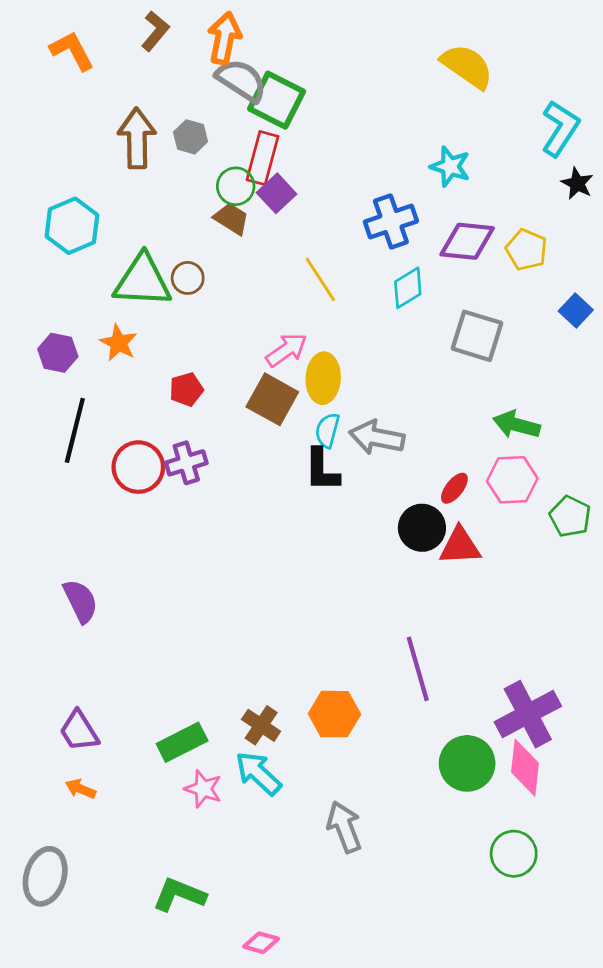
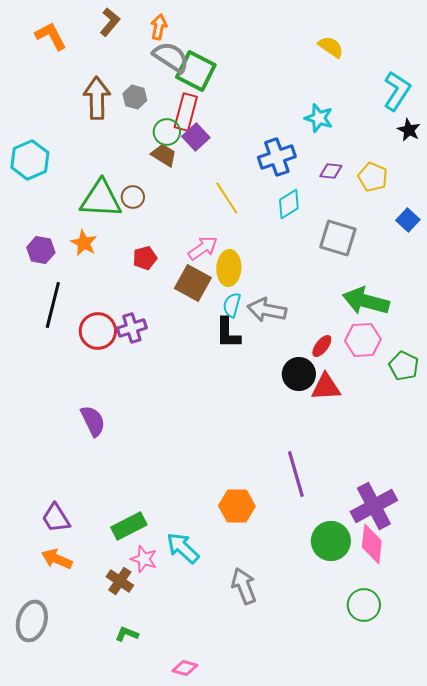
orange arrow: (224, 38) -> (159, 27), size x0.7
yellow semicircle: (467, 66) -> (331, 47), size x0.7
cyan hexagon: (72, 226) -> (30, 160), moved
purple diamond: (467, 241) -> (331, 171), size x0.6
red pentagon: (186, 389) -> (145, 258), moved
green arrow: (516, 425) -> (366, 301), size x1.4
purple semicircle: (80, 601) -> (93, 421), moved
brown cross: (261, 725) -> (120, 581), moved
orange arrow: (80, 789) -> (57, 559), size x1.4
green L-shape: (179, 895) -> (127, 634), size x0.6

